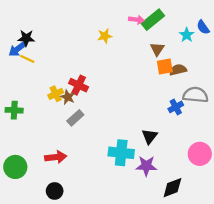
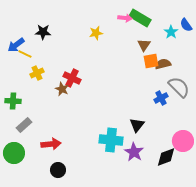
green rectangle: (153, 20) -> (140, 18), turned 70
black star: (26, 38) -> (43, 32), moved
yellow cross: (56, 94) -> (37, 73), moved
gray semicircle: (195, 95) -> (179, 87), turned 40
gray rectangle: (75, 118) -> (24, 125), moved
purple star: (146, 166) -> (134, 152), turned 30
black diamond: (172, 188) -> (166, 157), moved
black circle: (55, 191) -> (58, 170), moved

